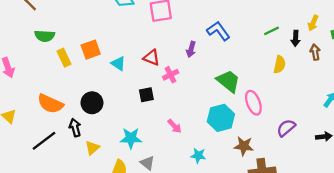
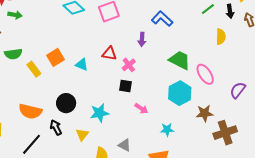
black square: (146, 95) -> (126, 86), moved, turned 32
cyan star: (131, 138) -> (99, 113), moved
yellow triangle: (92, 148) -> (82, 135), moved

